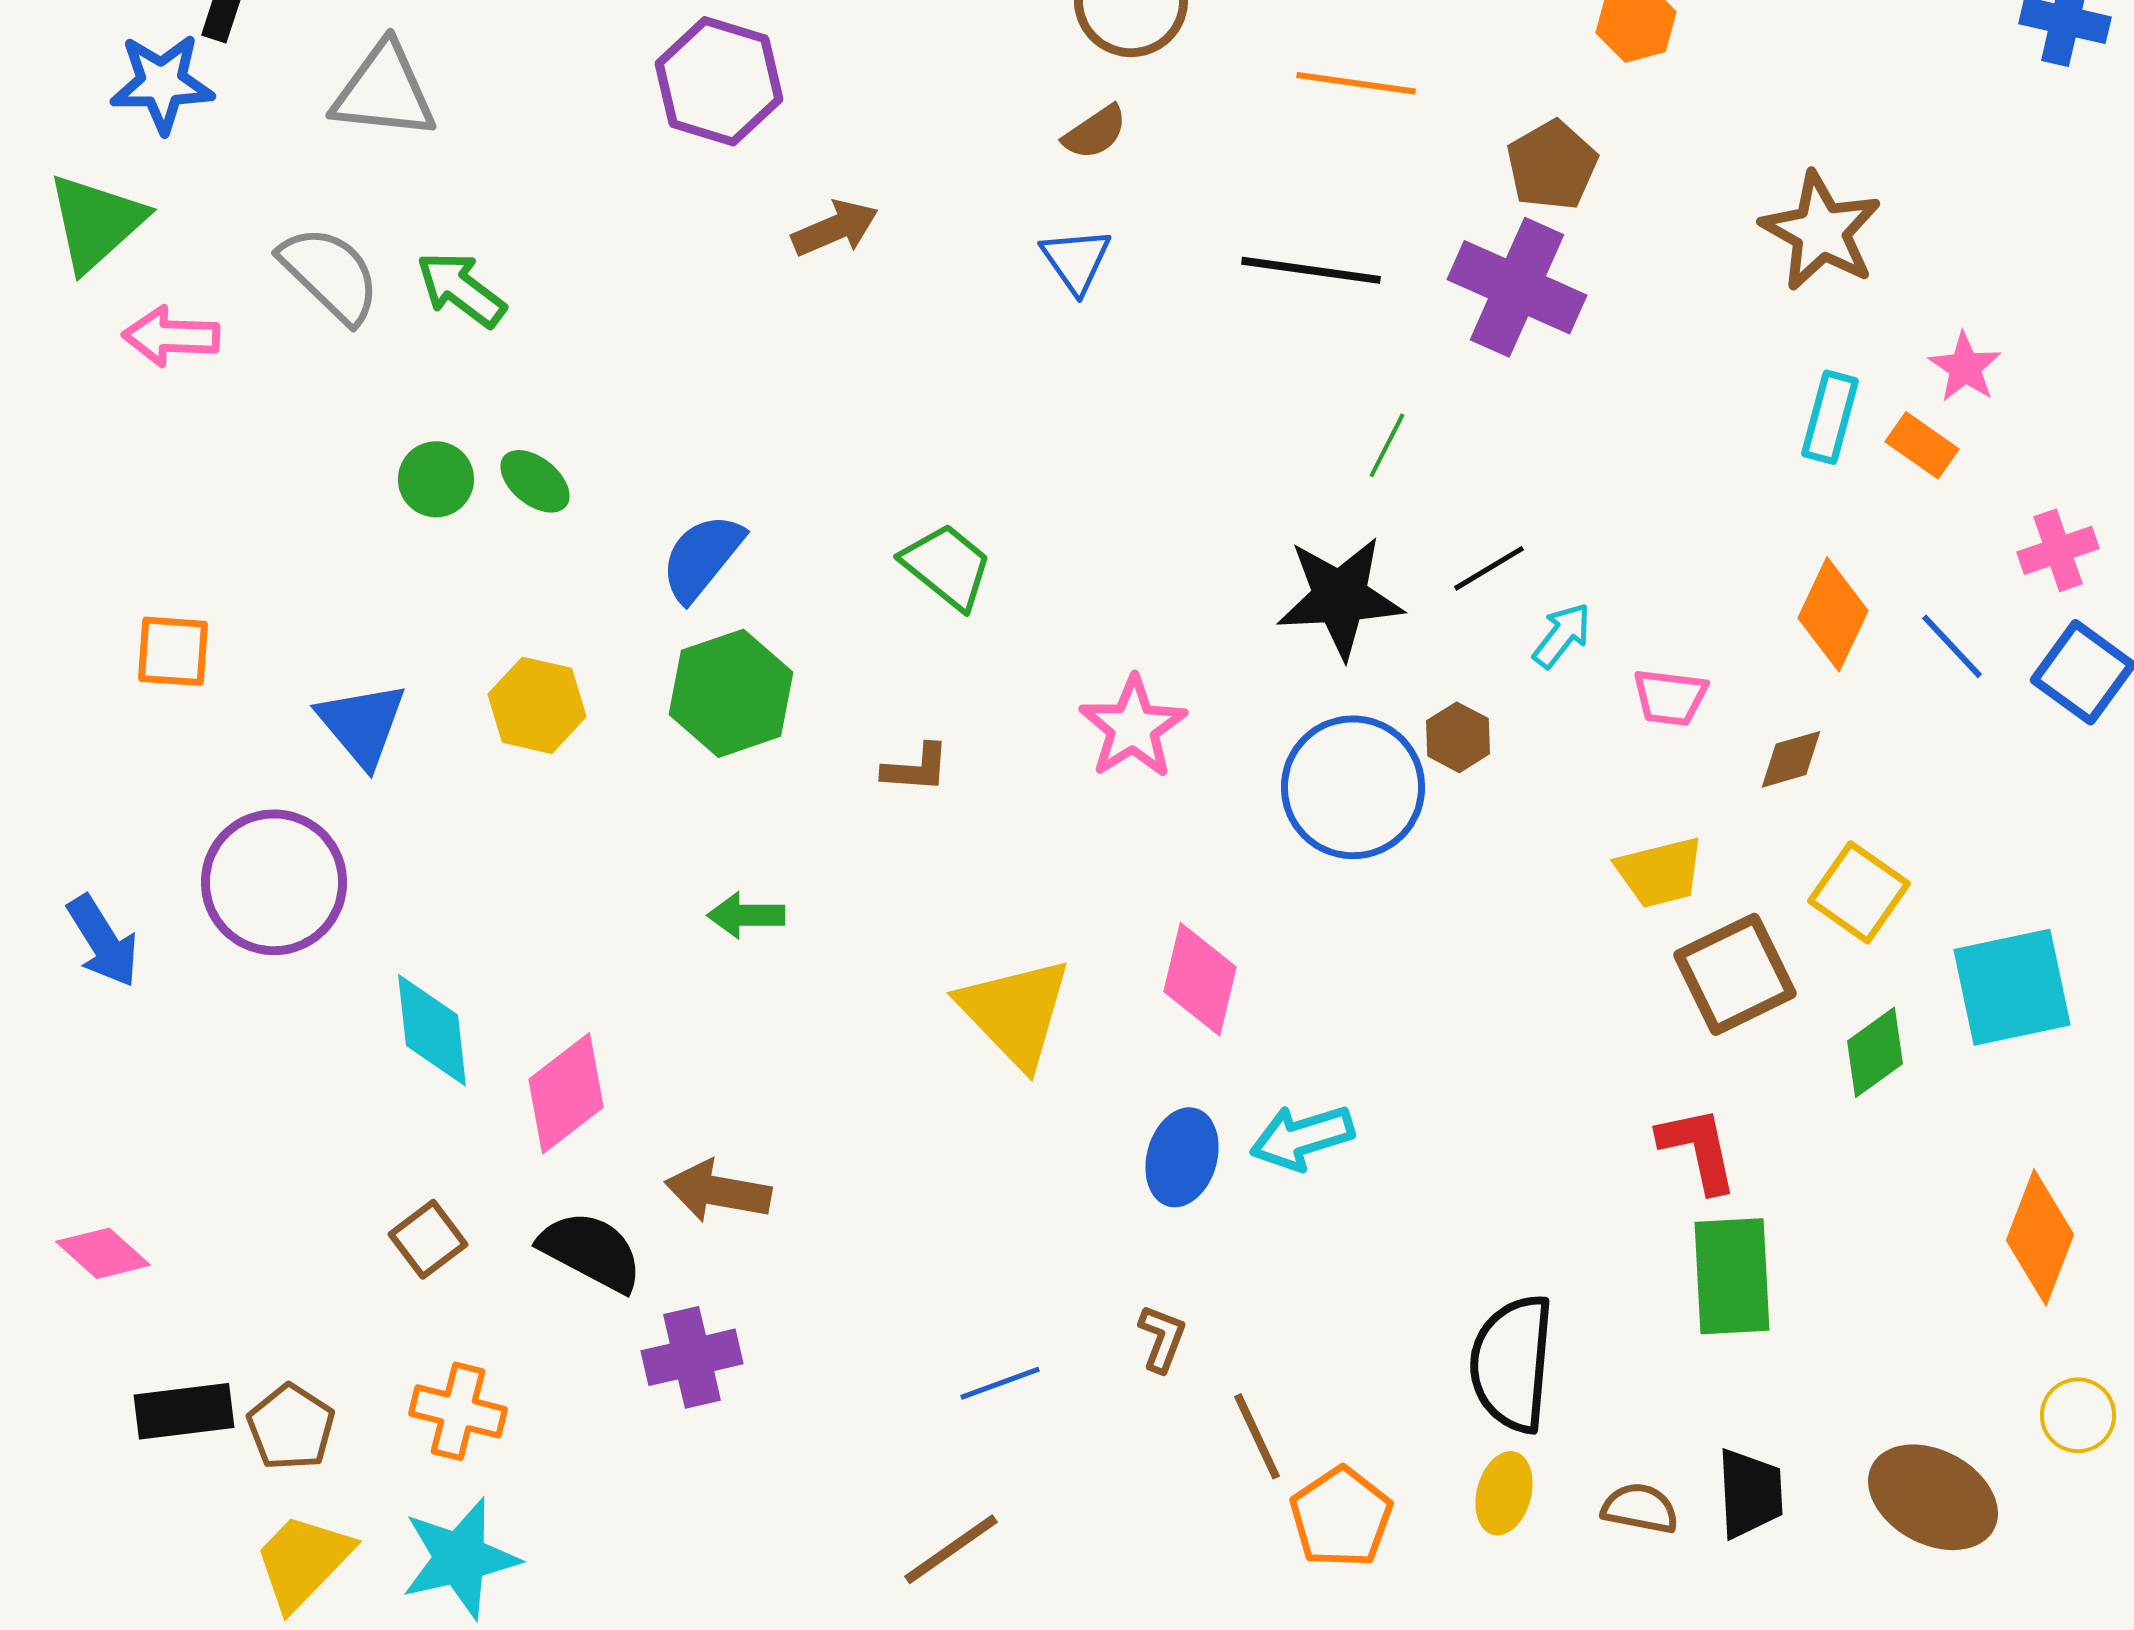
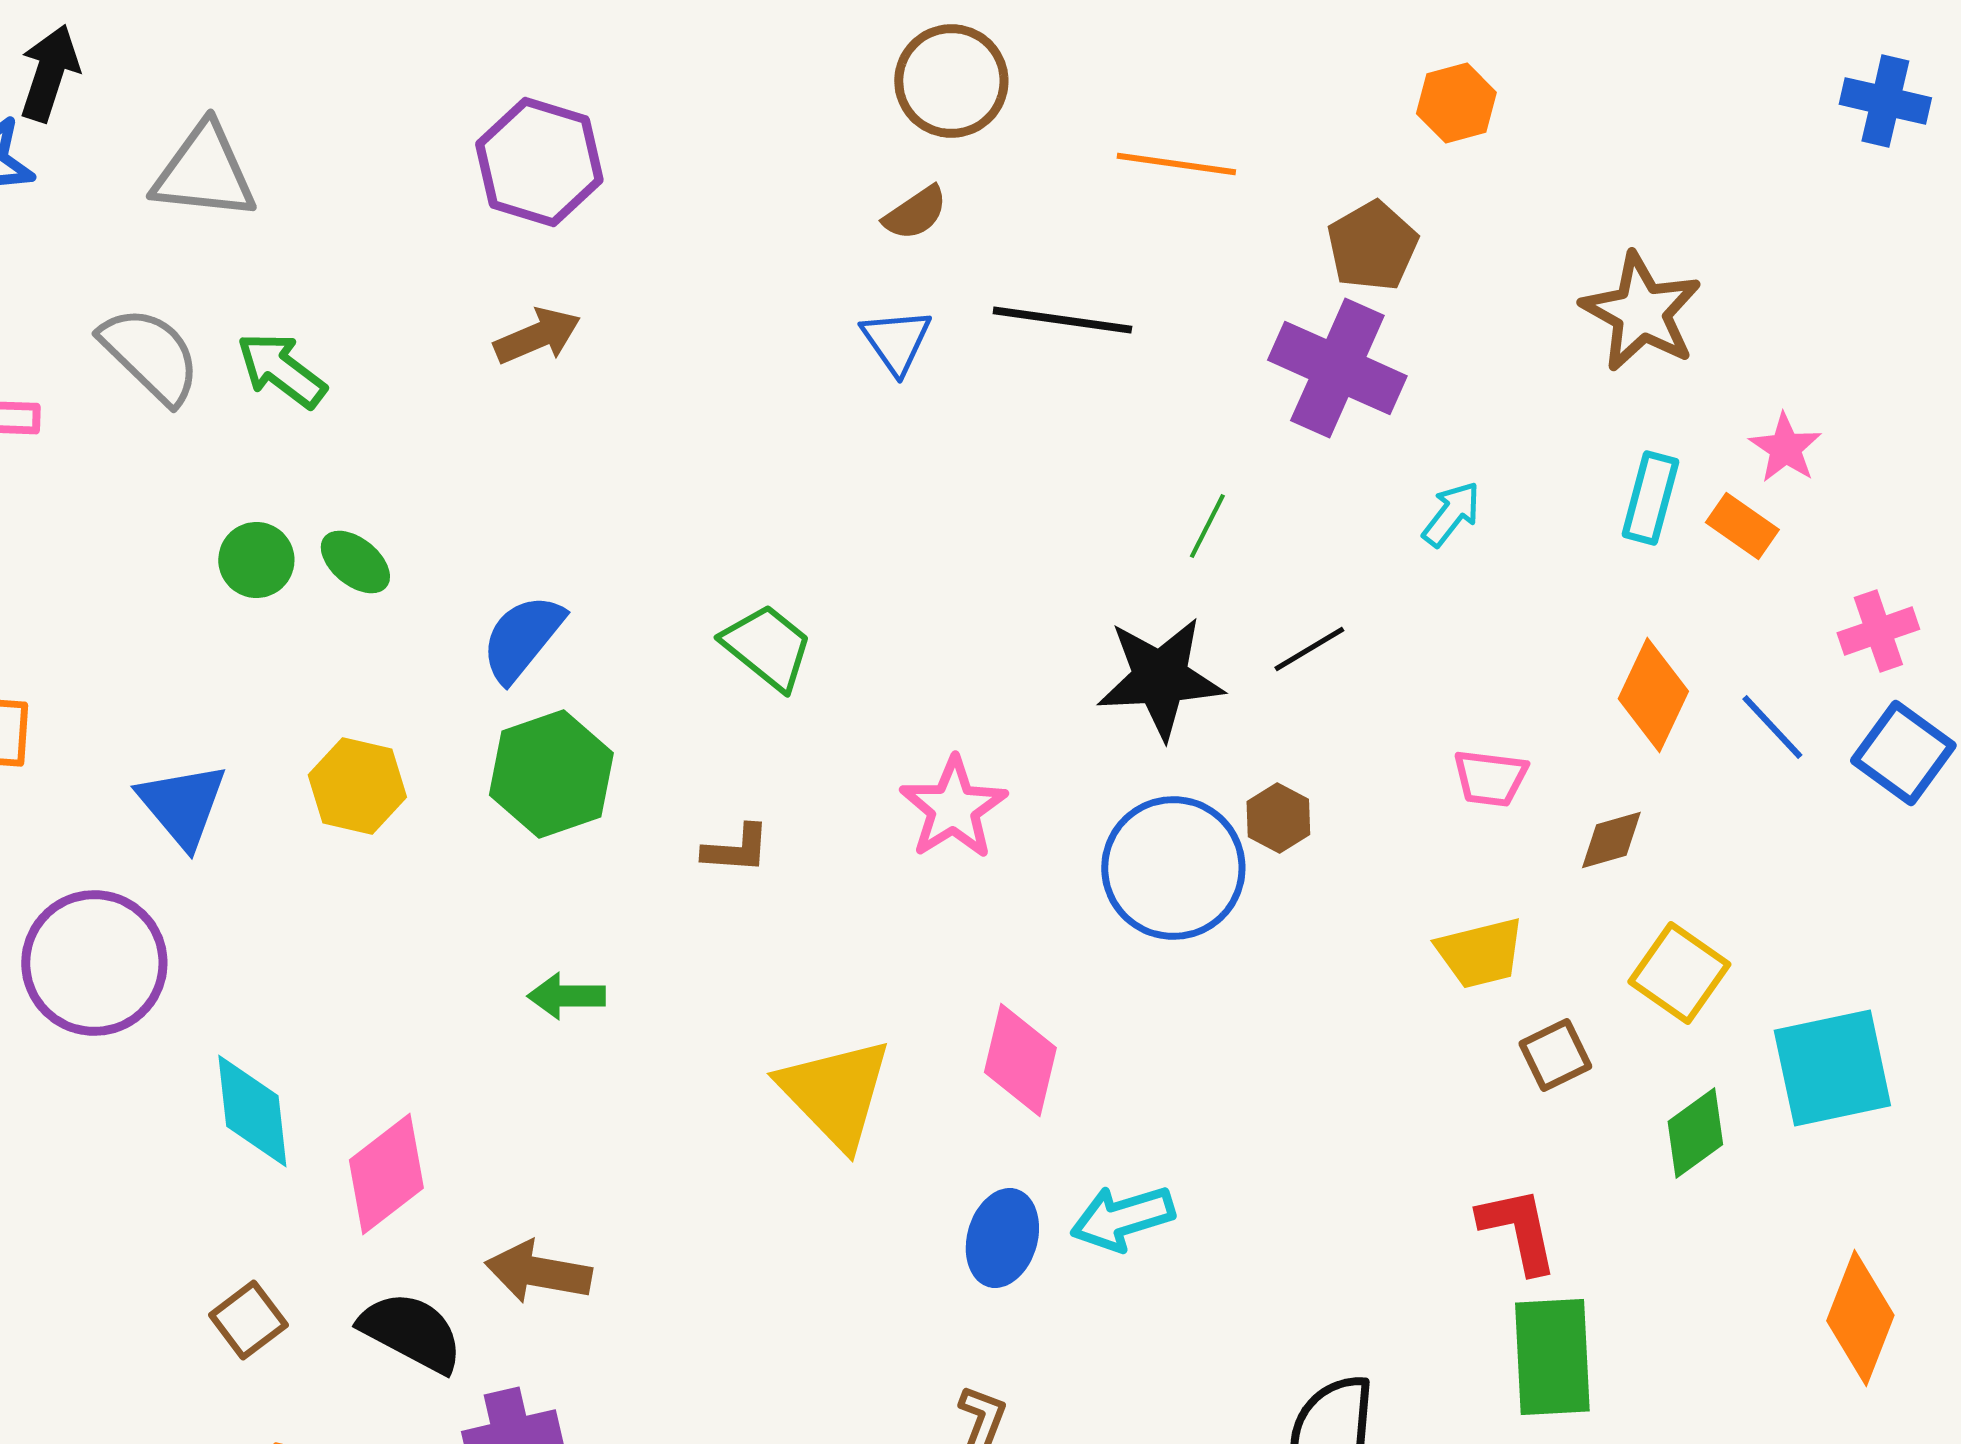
brown arrow: (835, 228) -> (537, 336), moved
black line: (1311, 270) -> (1062, 320), moved
cyan arrow: (1562, 635) -> (1451, 514), moved
brown square: (1735, 974) -> (1555, 1055), size x0.6

